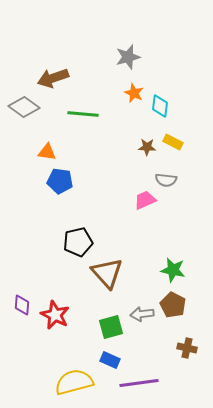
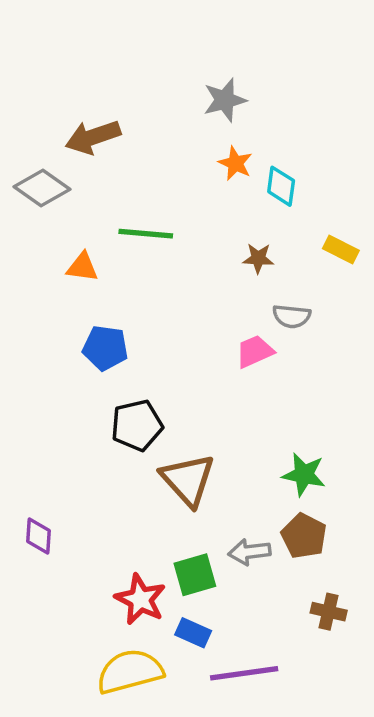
green line: (83, 114) -> (146, 234), moved
yellow rectangle: (173, 142) -> (341, 250), moved
blue pentagon: (60, 181) -> (105, 348), moved
red star: (55, 315) -> (140, 599), moved

